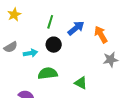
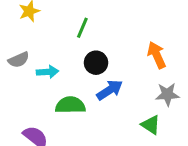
blue arrow: (76, 28) -> (110, 90), moved
black circle: (54, 45) -> (96, 63), moved
green triangle: (81, 83) -> (151, 125), moved

